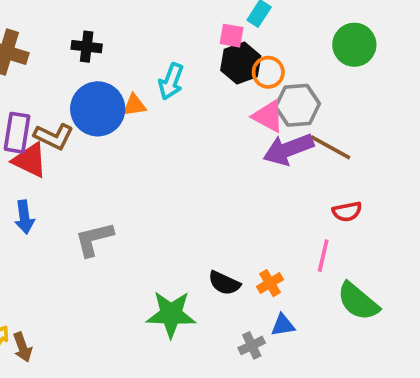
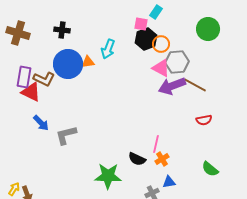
blue arrow: (24, 217) -> (41, 123), moved, turned -36
pink line: (323, 256) -> (156, 144), moved
green semicircle: (358, 301) -> (210, 169), size x0.7

